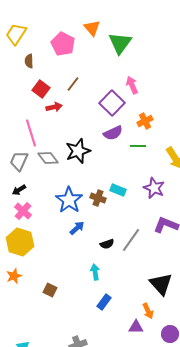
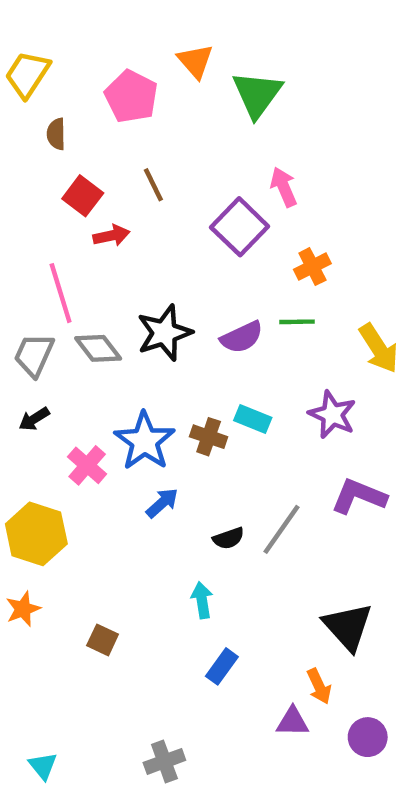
brown line: (73, 84) -> (153, 185), turned -63
purple semicircle: (113, 133) -> (242, 337), moved
pink cross: (23, 211) -> (87, 465), moved

